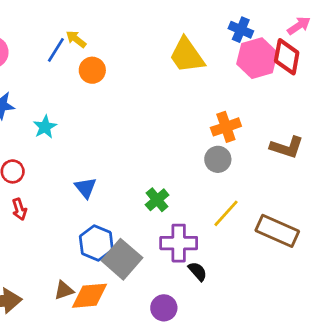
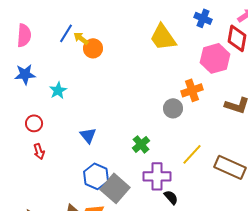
yellow arrow: (76, 39) -> (81, 38), moved
pink hexagon: (257, 58) -> (215, 58), moved
gray circle: (218, 159) -> (173, 108), moved

